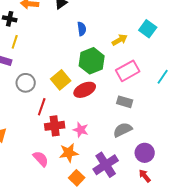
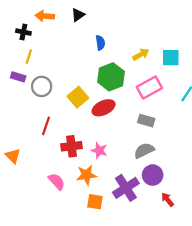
cyan square: (148, 29) -> (171, 58), moved, turned -36
gray circle: (26, 83) -> (42, 86), moved
red line: (42, 107) -> (46, 126), moved
purple circle: (145, 153) -> (153, 175), moved
orange square: (77, 178) -> (95, 202), turned -35

